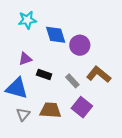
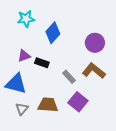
blue diamond: (56, 35) -> (53, 33), turned 60
purple circle: (80, 45) -> (95, 43), moved
black rectangle: (44, 75) -> (42, 63), moved

